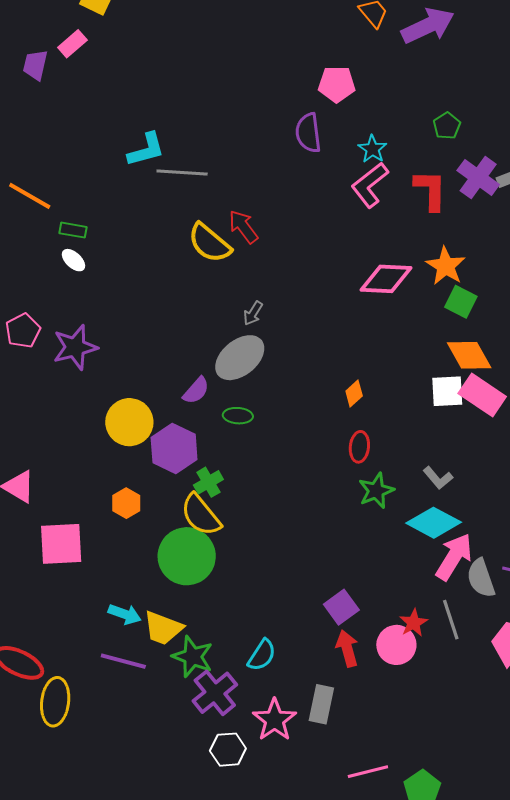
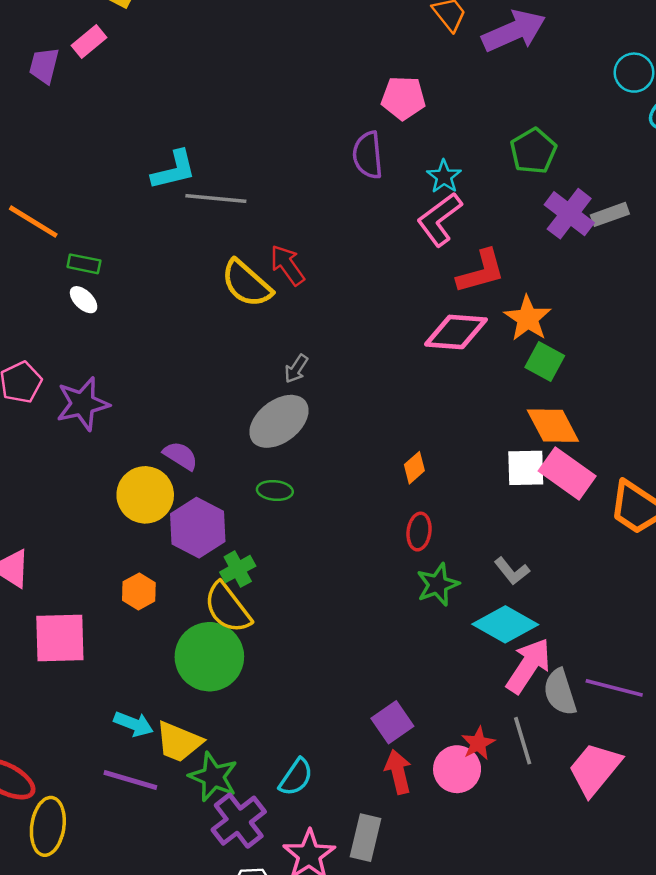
green pentagon: (447, 126) -> (533, 151), size x1.4
red L-shape: (430, 190) -> (481, 272), moved, turned 72
purple semicircle: (196, 390) -> (181, 456), moved, turned -100

